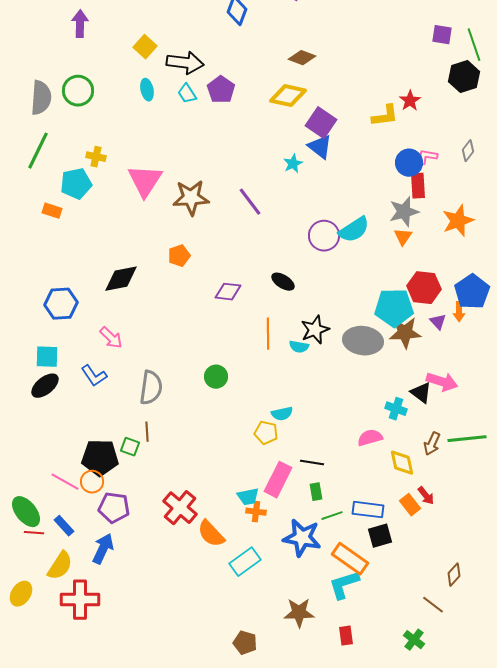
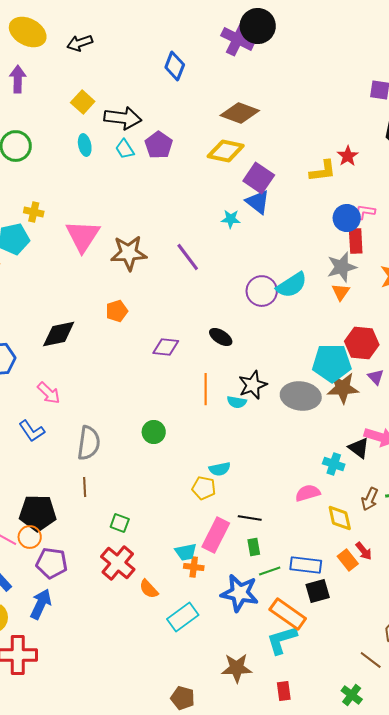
brown diamond: (302, 58) -> (240, 113), size x1.4
cyan star: (293, 164) -> (231, 219), turned 30
green square: (130, 447) -> (120, 523), moved
orange semicircle: (211, 534) -> (149, 589), size x0.7

